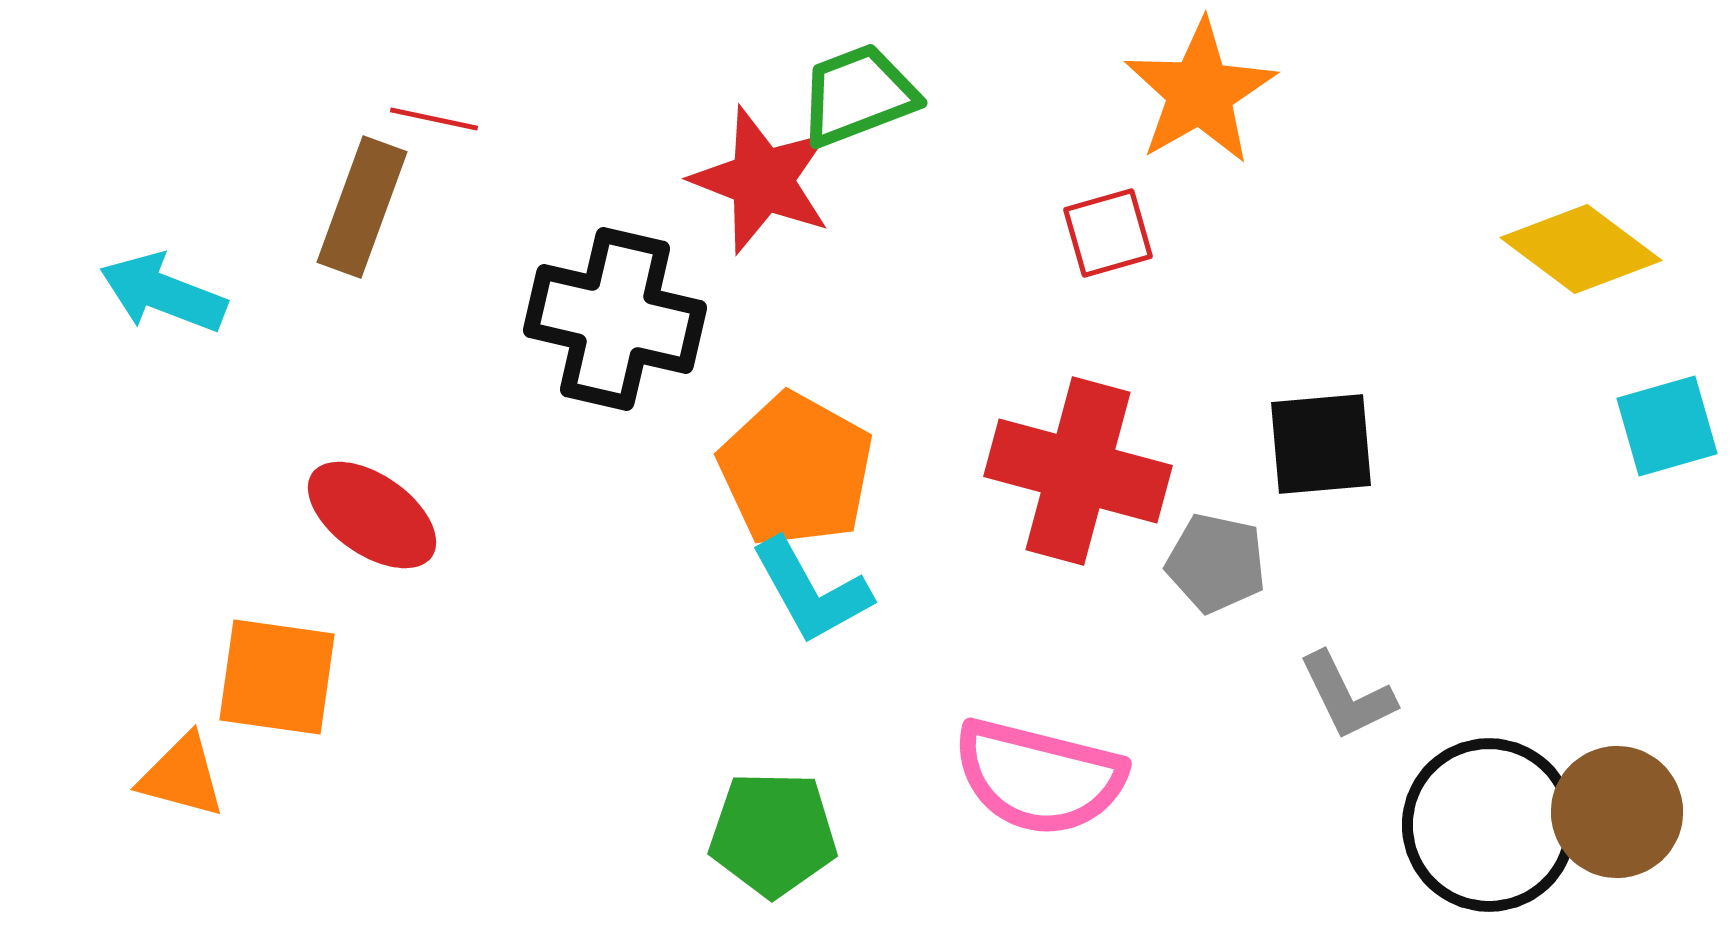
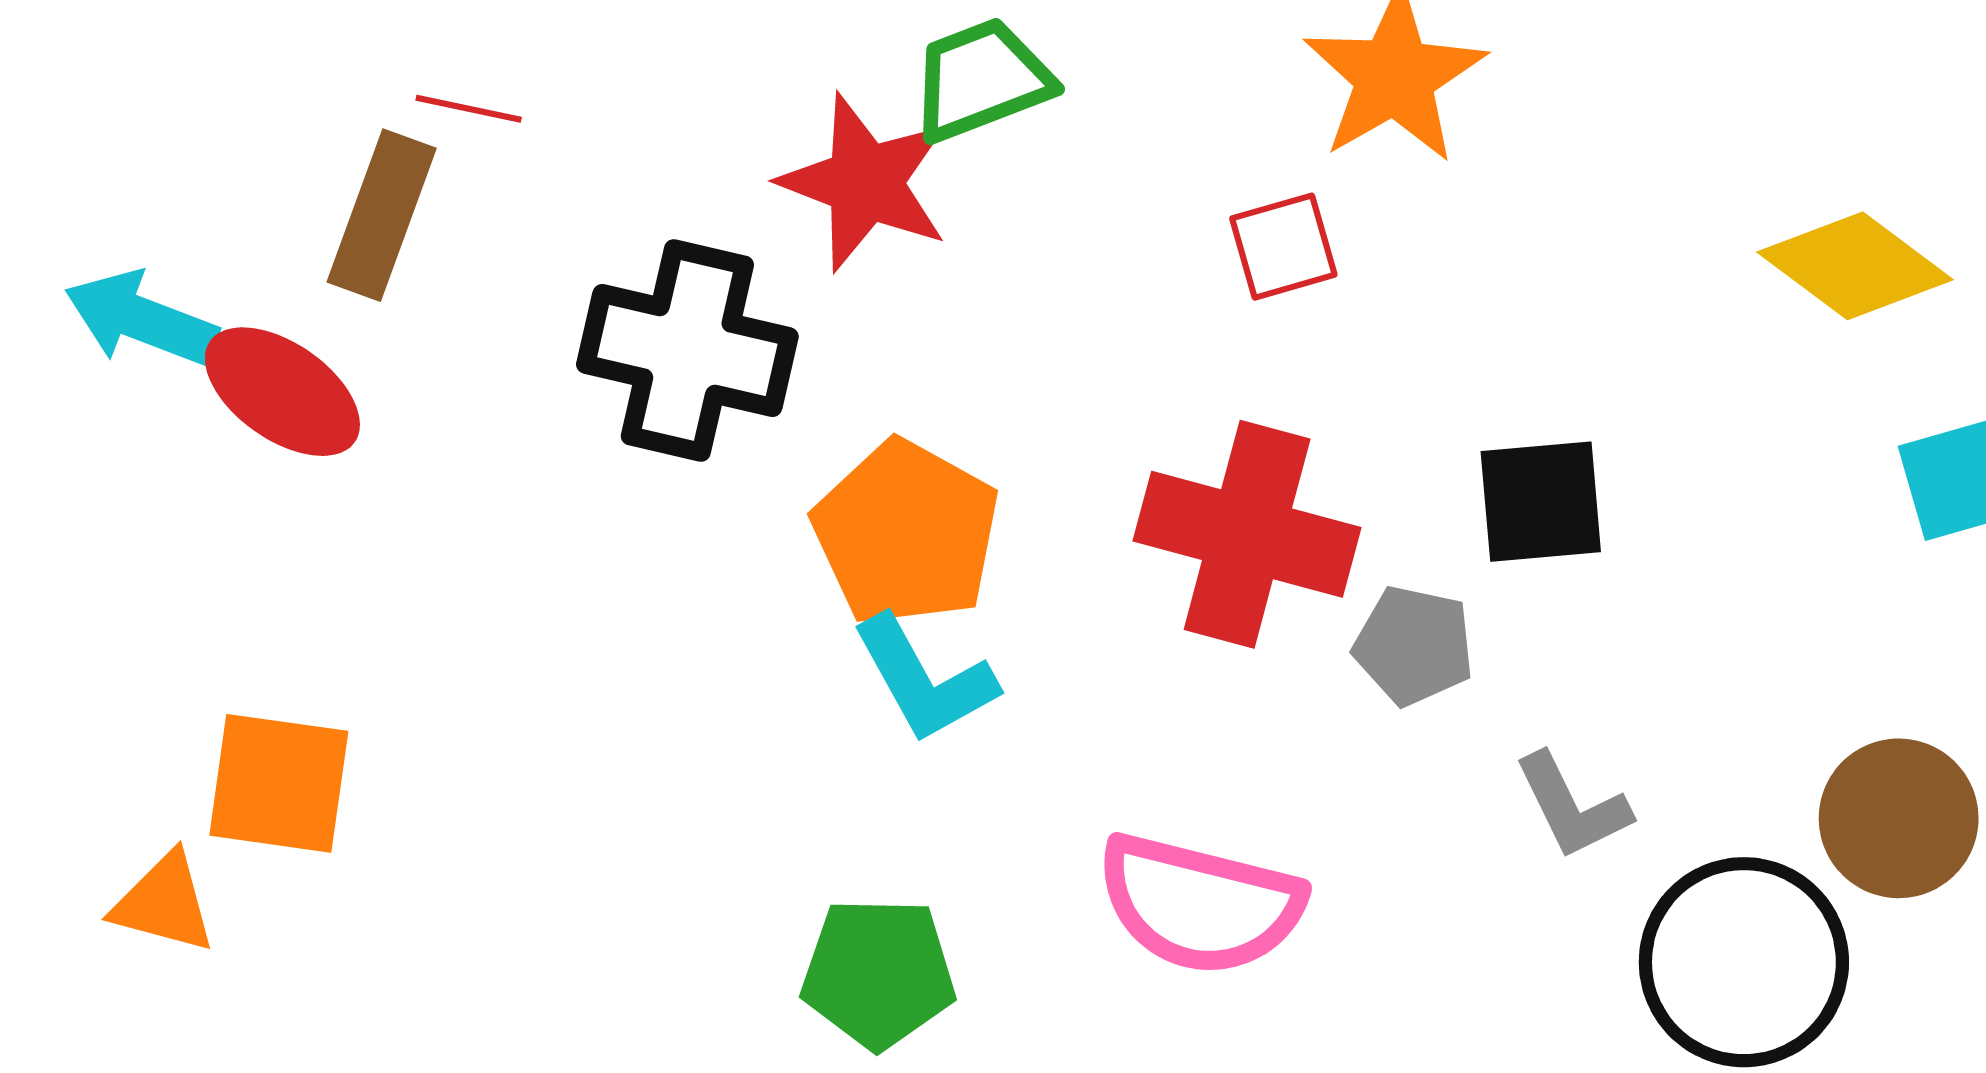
red ellipse: (372, 515) -> (282, 392), moved
brown circle: (1617, 812) -> (1899, 818), moved

